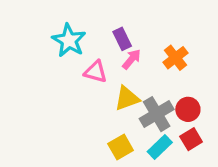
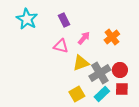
purple rectangle: (122, 39) -> (64, 20), moved
cyan star: (69, 40) -> (27, 19), moved
red square: (191, 139) -> (122, 89), turned 32

